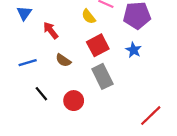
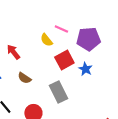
red square: (98, 45) -> (64, 60), moved

